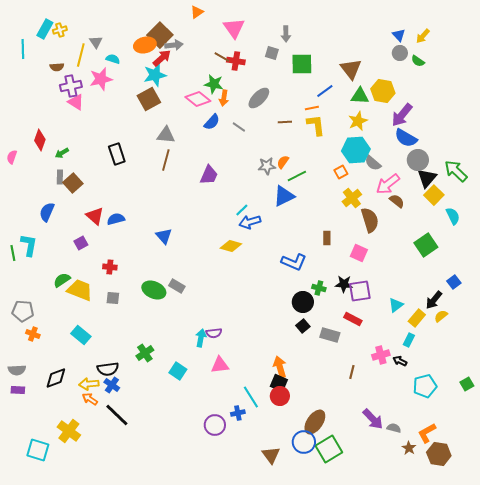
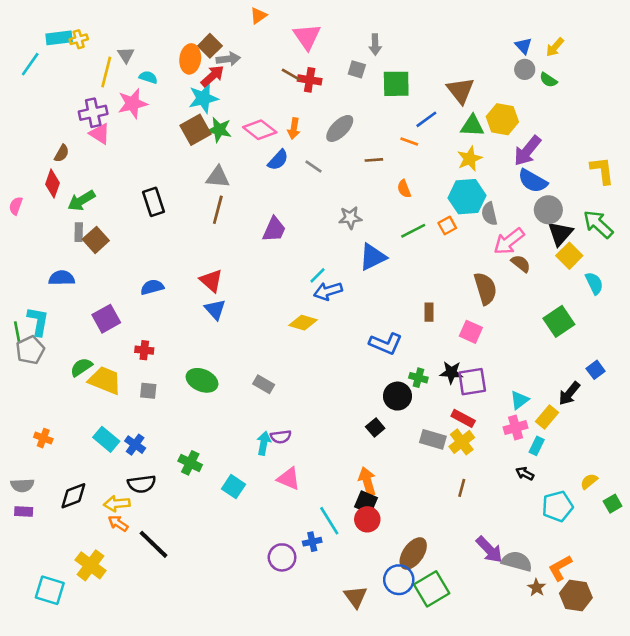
cyan rectangle: (45, 29) -> (59, 38), turned 54
brown square: (160, 35) -> (210, 46), size x0.7
orange ellipse: (145, 45) -> (190, 59), turned -70
cyan line: (23, 49) -> (30, 64), turned 36
brown semicircle: (57, 67) -> (62, 153), moved, turned -56
green star: (214, 84) -> (219, 130), moved
orange line: (312, 108) -> (409, 142), turned 32
yellow L-shape: (316, 125) -> (602, 170), moved
green arrow: (62, 153) -> (81, 201), size x1.5
orange semicircle: (283, 162) -> (404, 189), moved, turned -56
gray semicircle: (373, 163) -> (489, 214), turned 36
green line: (297, 176) -> (413, 231), moved
yellow cross: (352, 198) -> (462, 442), moved
blue semicircle: (47, 212) -> (62, 278), turned 66
red triangle: (95, 216) -> (211, 281), moved
purple square: (81, 243) -> (106, 319), size x1.5
gray rectangle: (177, 286) -> (264, 384), moved
gray pentagon: (23, 311) -> (30, 350), moved, turned -30
yellow semicircle: (441, 316) -> (589, 481), moved
black square: (303, 326) -> (375, 428), moved
green cross: (145, 353) -> (190, 463), turned -30
pink cross: (381, 355) -> (516, 428), moved
pink triangle: (220, 365) -> (289, 479), turned 30
blue cross: (112, 385) -> (135, 445), moved
gray semicircle: (394, 428) -> (517, 561), size x1.6

